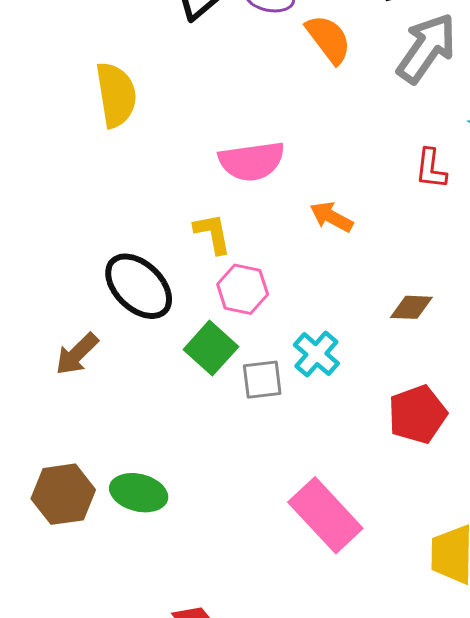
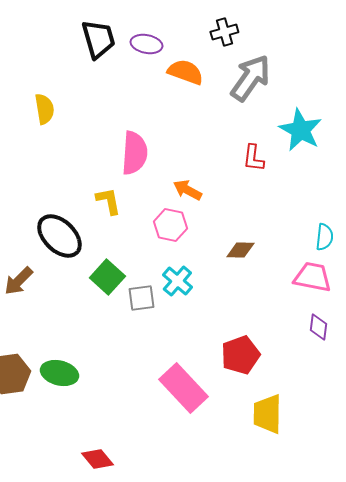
orange semicircle: (328, 39) -> (185, 72), turned -33
yellow semicircle: (116, 95) -> (44, 109), size x0.7
pink semicircle: (252, 161) -> (134, 153), turned -78
pink hexagon: (243, 289) -> (170, 225), moved
red pentagon: (417, 414) -> (240, 355), moved

